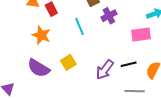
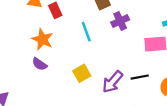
yellow square: (68, 62) -> (82, 73), moved
purple semicircle: (39, 68) -> (40, 64), moved, size x0.6

